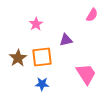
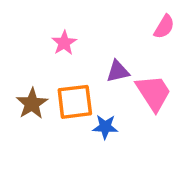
pink trapezoid: (86, 74) -> (153, 93), moved
blue star: (42, 84) -> (105, 127), moved

